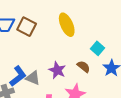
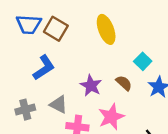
blue L-shape: (18, 76) -> (44, 68), moved
gray triangle: (33, 78) -> (59, 105), moved

